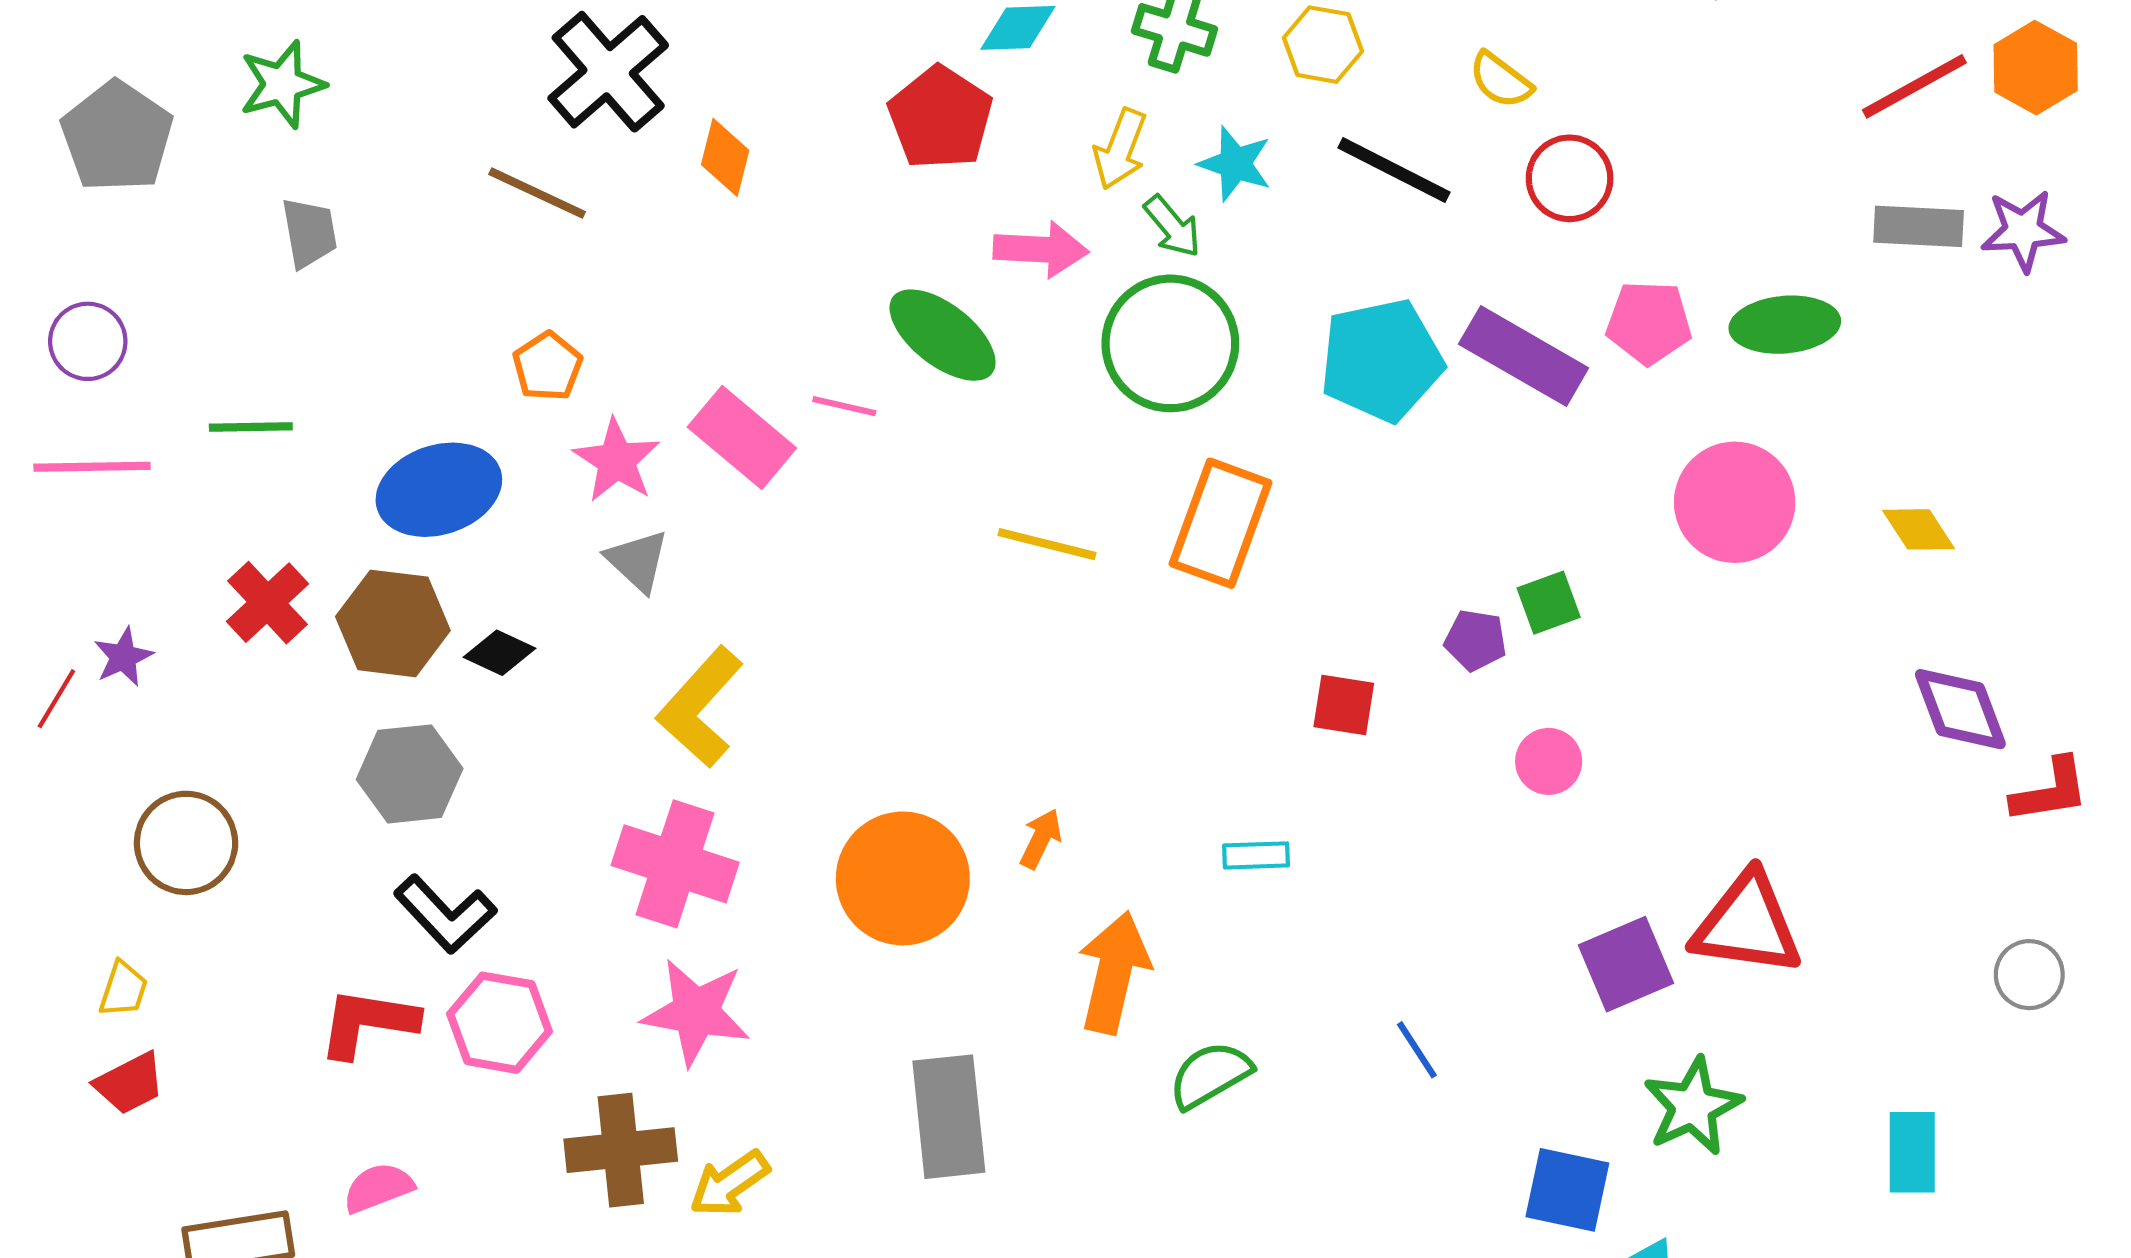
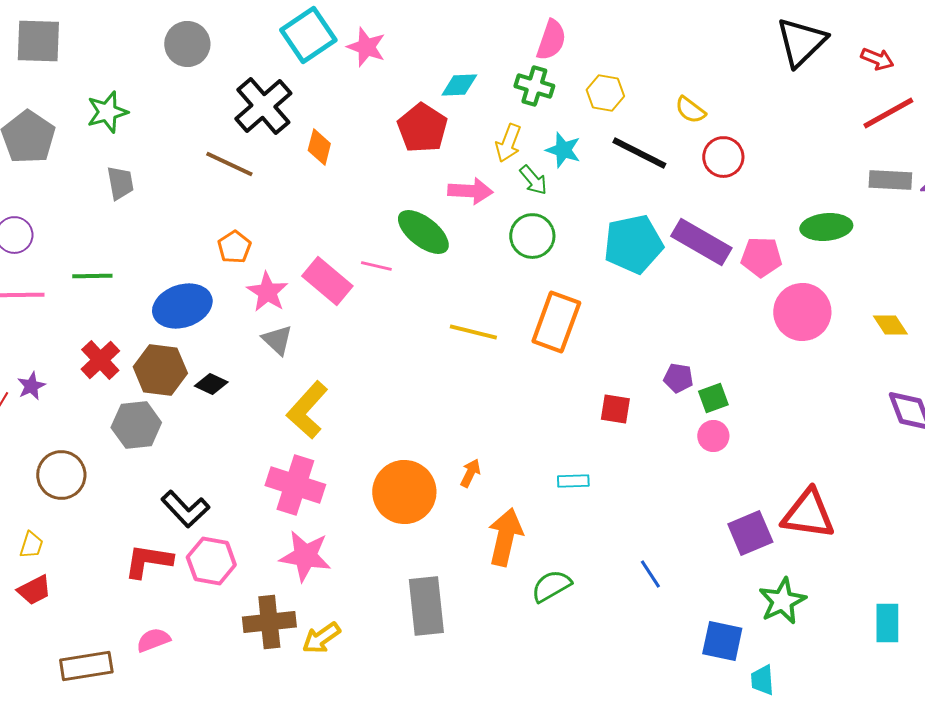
pink pentagon: (1649, 323) -> (761, 257), moved
green circle: (1170, 343) -> (532, 236), size x0.7
green square: (1549, 603) -> (713, 398), moved
gray hexagon: (410, 774) -> (136, 425), moved

